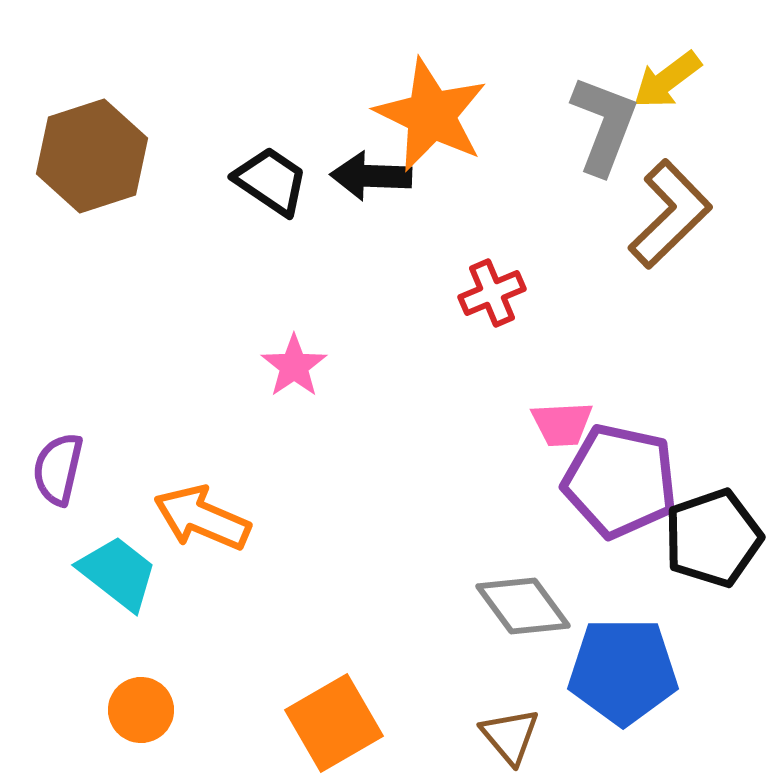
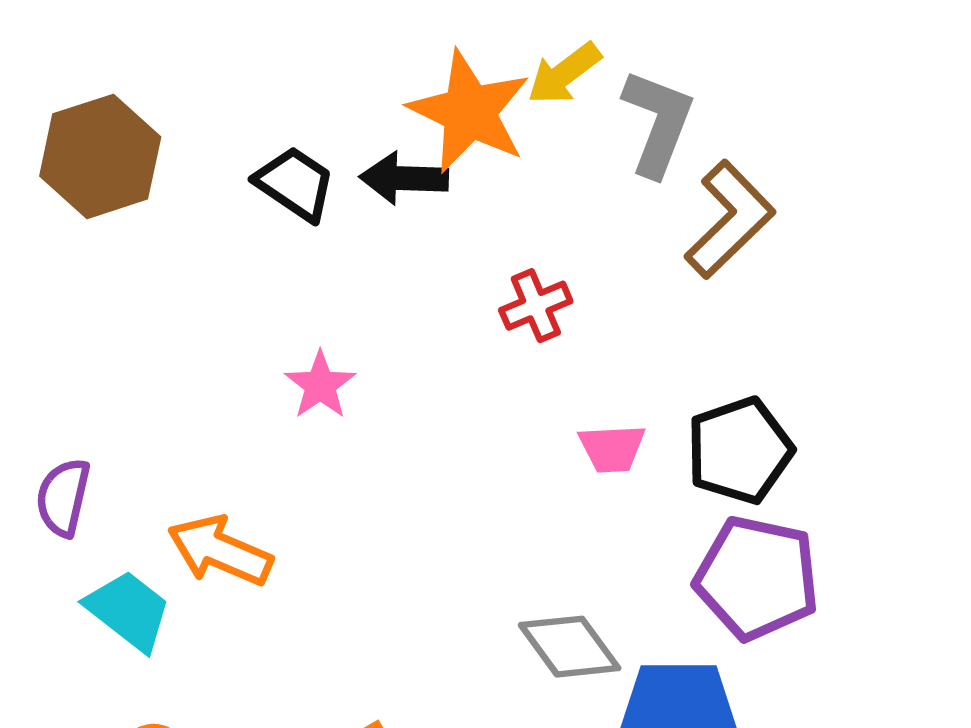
yellow arrow: (667, 80) -> (564, 74), moved
purple pentagon: (620, 481) -> (757, 578), moved
black pentagon: (713, 538) -> (740, 450), moved

